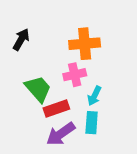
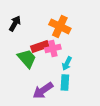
orange cross: (85, 44) -> (60, 26), turned 30
red rectangle: (56, 109) -> (40, 46), moved

